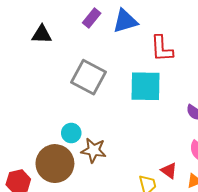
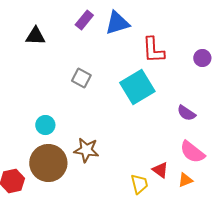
gray square: (89, 77) -> (81, 78), size x0.6
cyan square: (145, 86) -> (137, 87), turned -32
cyan circle: (71, 133) -> (45, 125), moved

